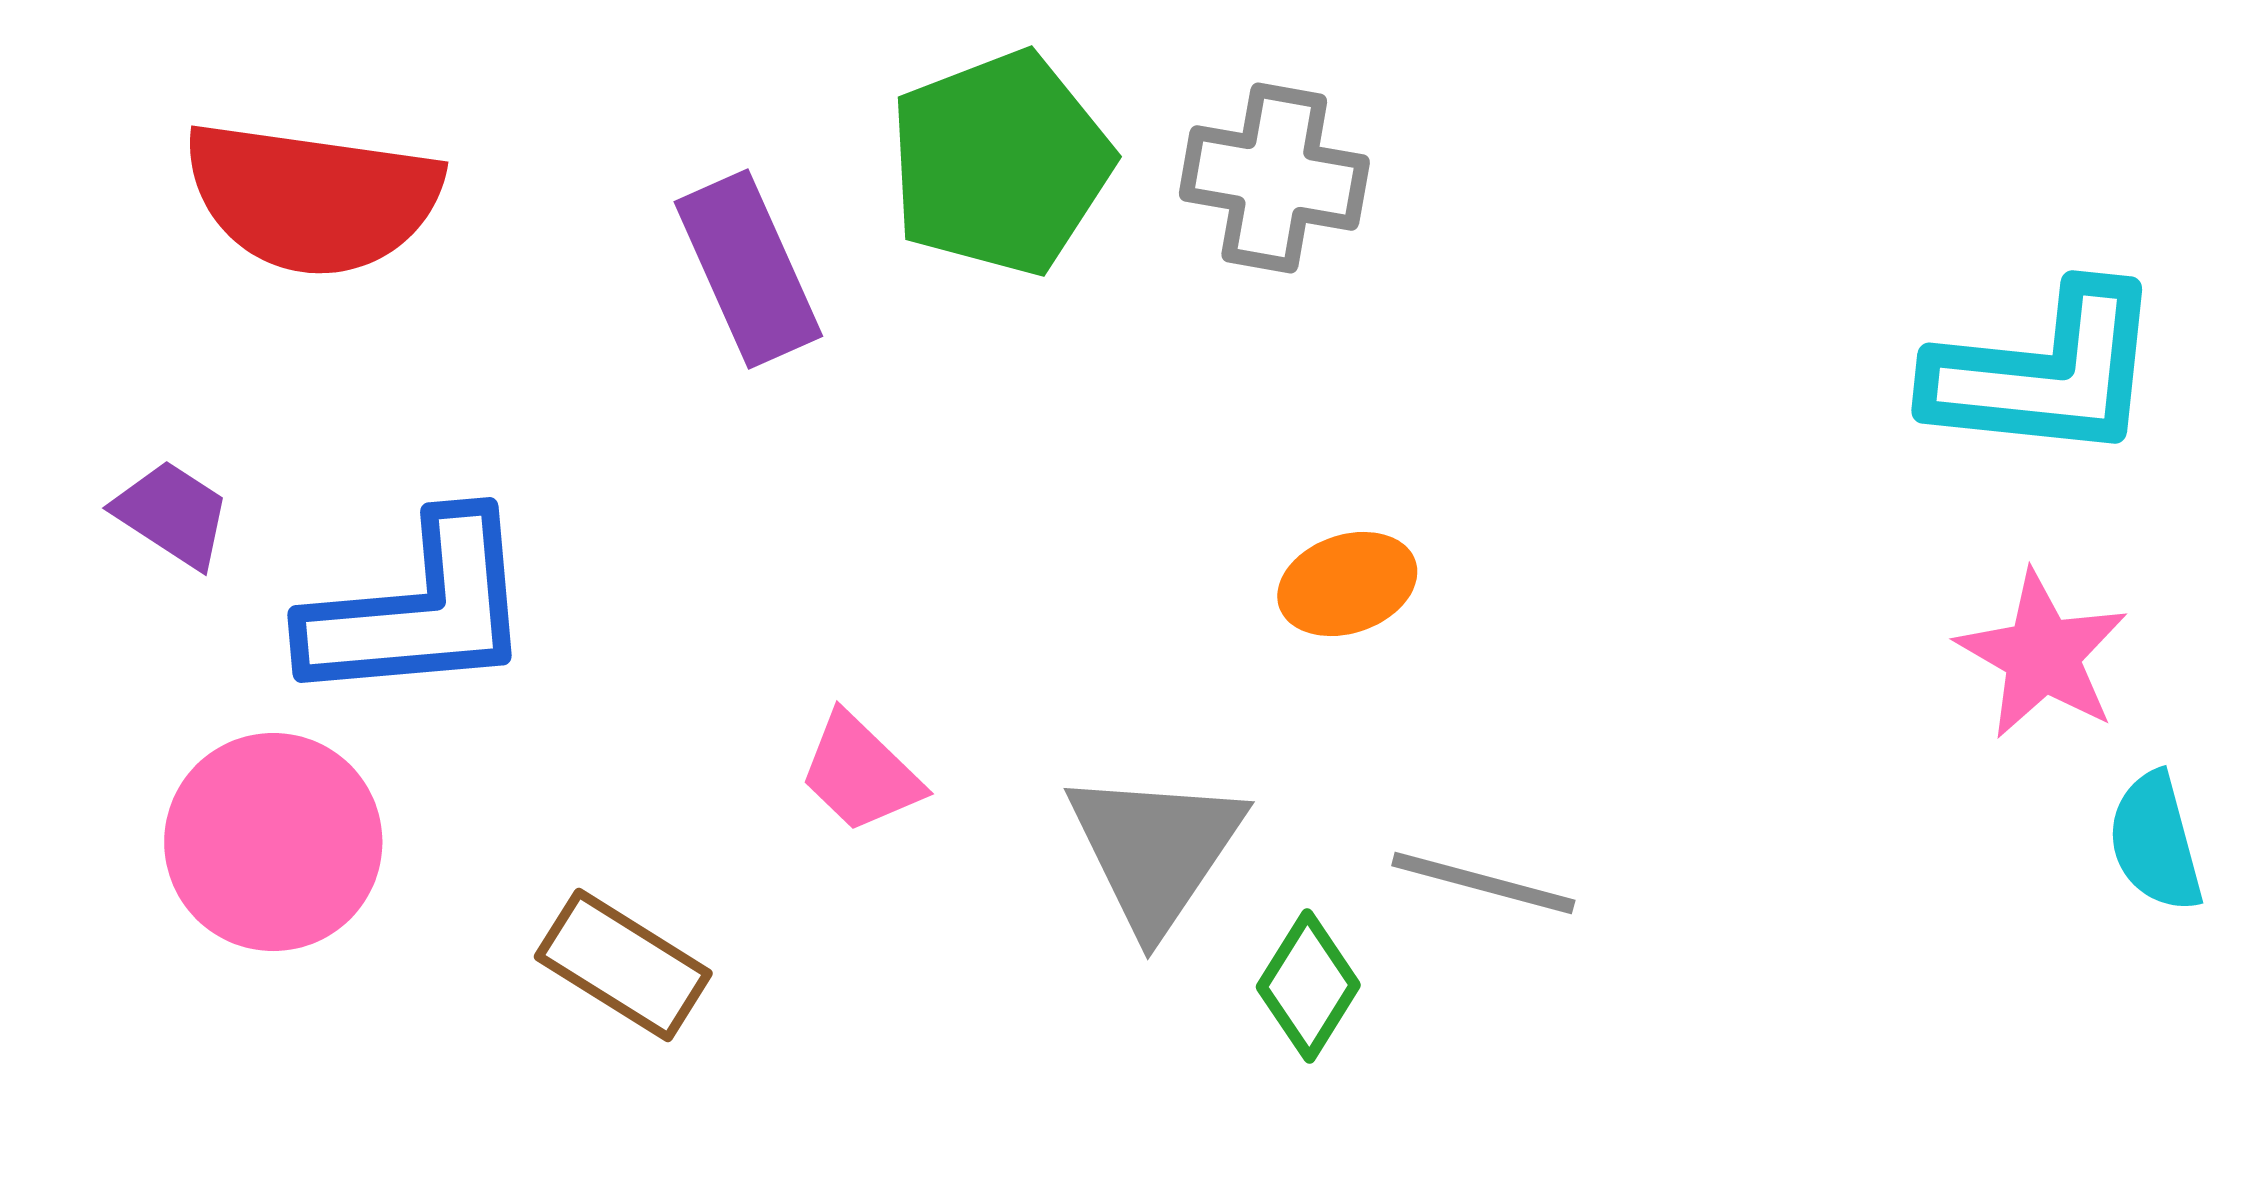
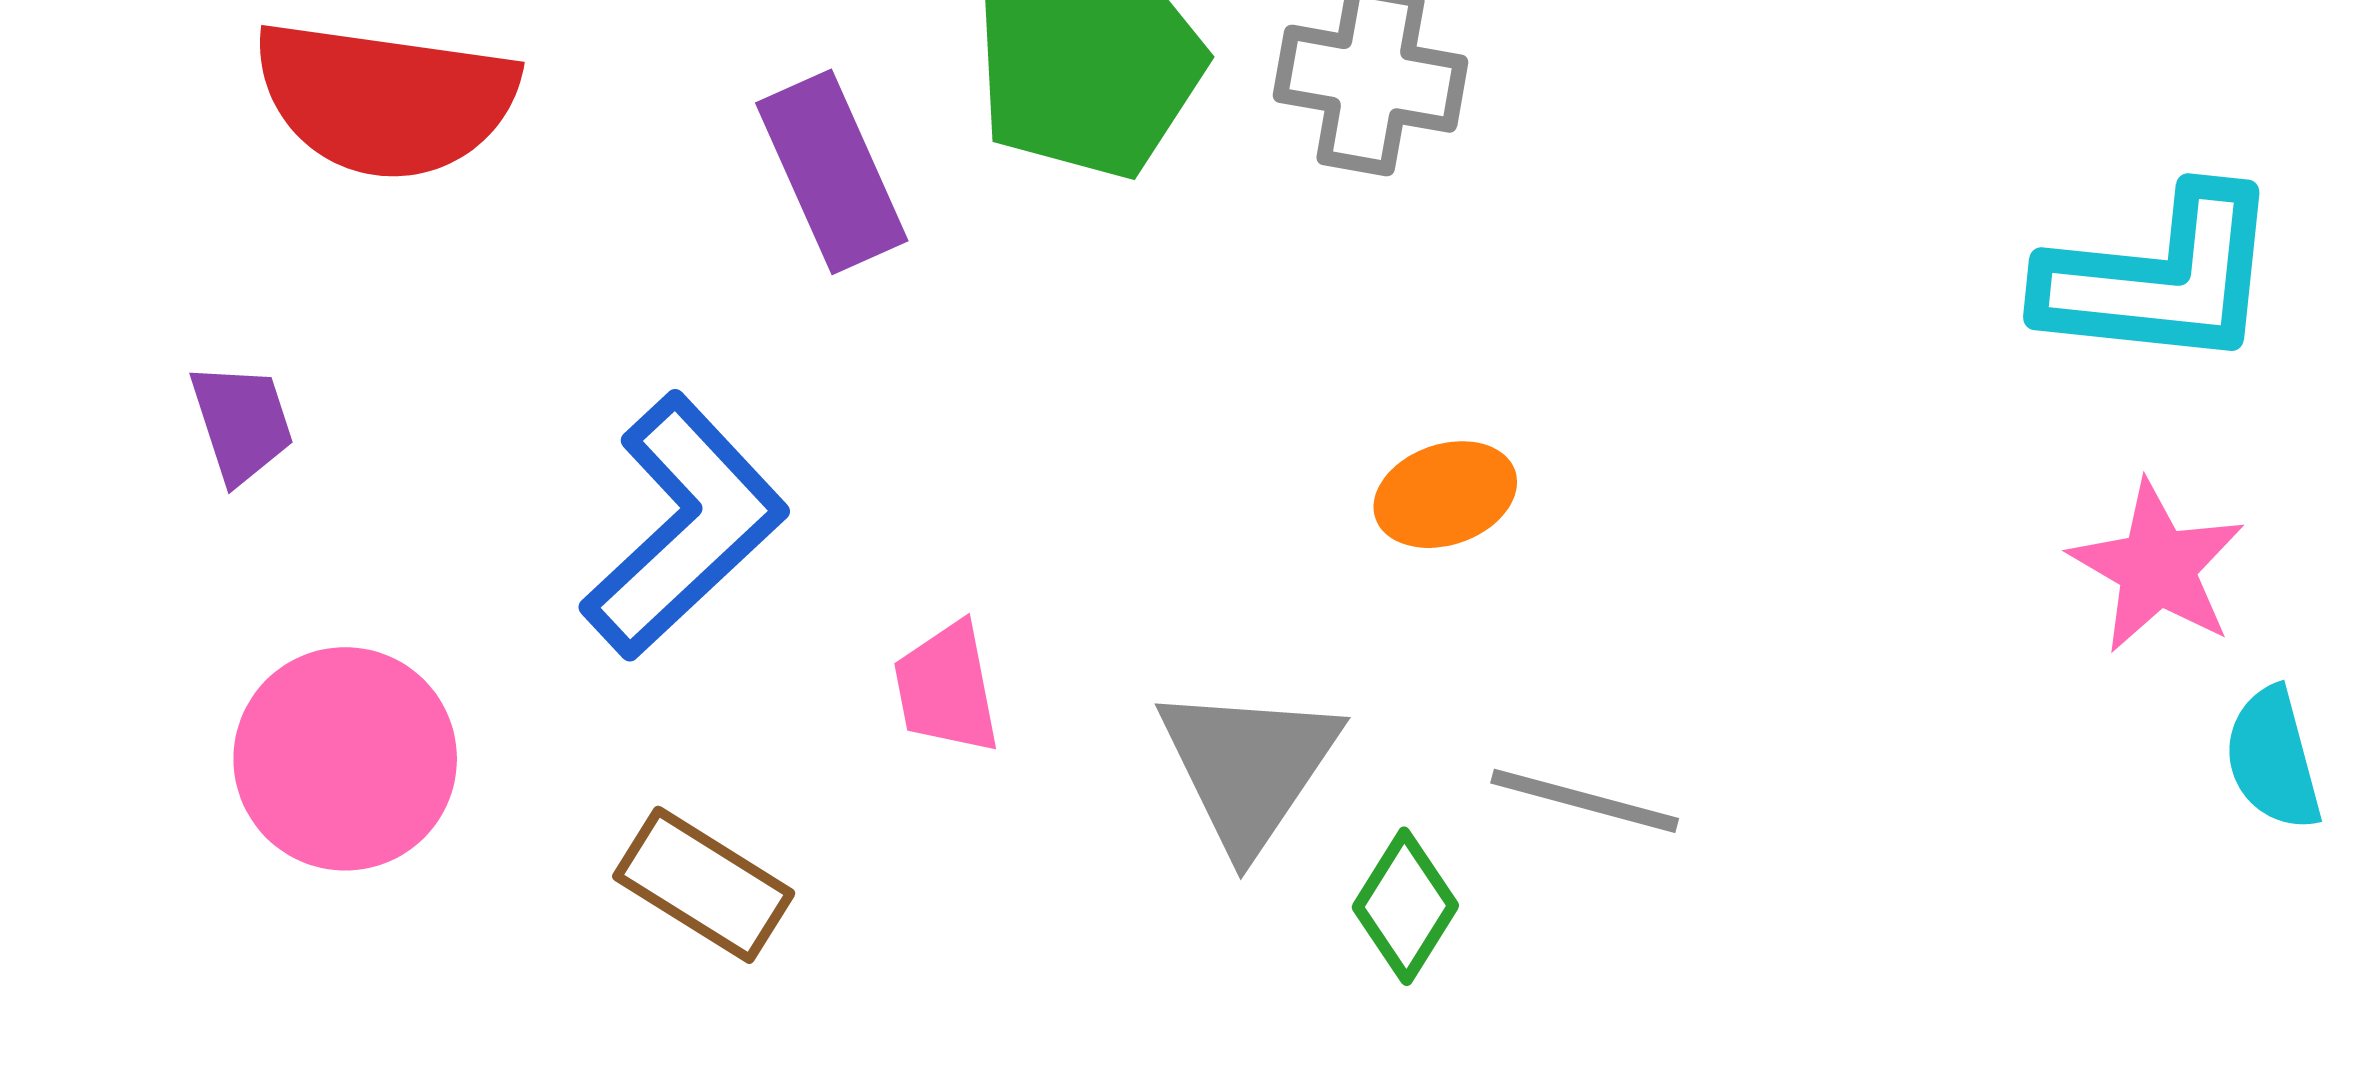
purple trapezoid: (172, 514) -> (242, 423), turned 39
blue L-shape: (419, 610) -> (684, 526), moved, turned -38
pink trapezoid: (860, 773) -> (946, 688), turned 35

